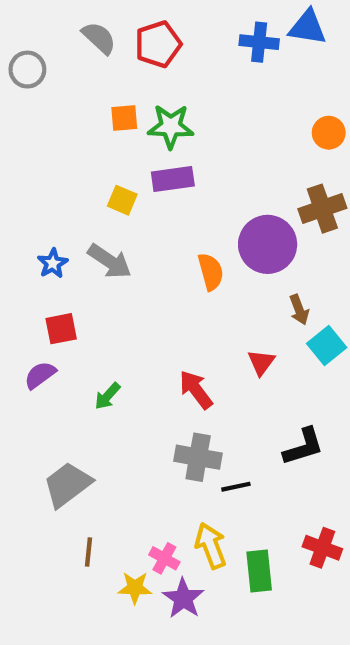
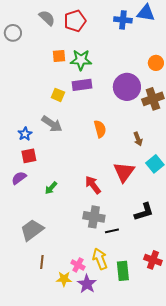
purple circle: (268, 244) -> (127, 87), moved
blue star: (53, 263) -> (25, 134), moved
brown arrow: (299, 310) -> (138, 139), moved
red triangle: (261, 362) -> (124, 172), size x1.6

